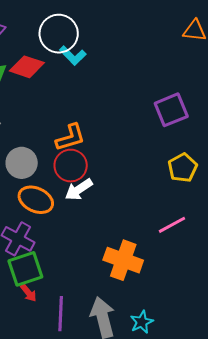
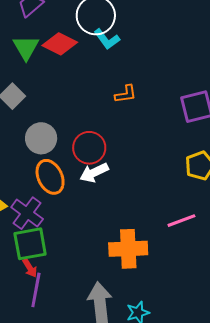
orange L-shape: (70, 138) -> (126, 94), moved, size x0.7
orange ellipse: (36, 200) -> (50, 177), turned 32
orange cross: (123, 260) -> (128, 249), turned -30
purple line: (61, 314) -> (36, 290), moved

